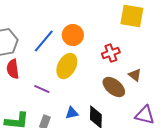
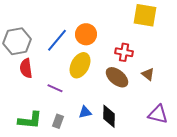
red cross: (111, 53) -> (124, 52), turned 30
brown ellipse: (114, 87) -> (117, 77), moved

